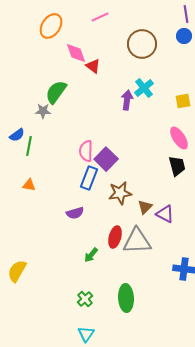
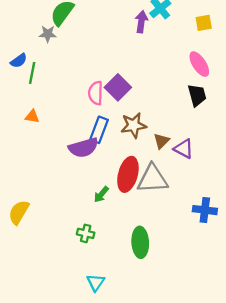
pink semicircle: (86, 151) -> (96, 93), moved
blue rectangle: (89, 178) -> (99, 130), moved
purple semicircle: (75, 213) -> (83, 148), size x1.5
red ellipse: (115, 237) -> (128, 174), size x1.4
green cross: (85, 299) -> (86, 233), moved, turned -35

